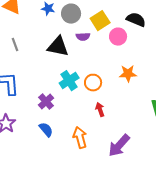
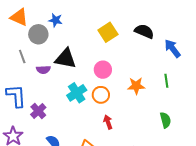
gray circle: (71, 14) -> (38, 34), moved
purple semicircle: (83, 37) -> (43, 70), moved
pink circle: (118, 37) -> (103, 70), moved
purple cross: (46, 102) -> (38, 111), moved

